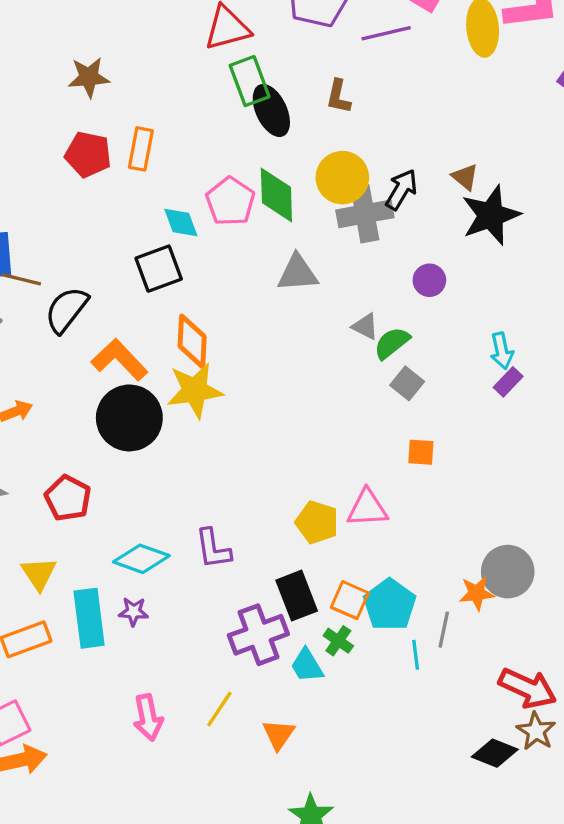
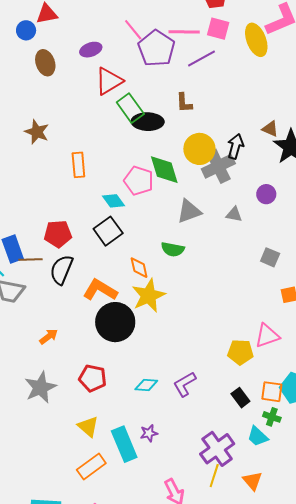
brown star: (89, 77) -> (37, 132), turned -30
black ellipse: (271, 110) -> (148, 122), turned -48
red pentagon: (88, 154) -> (58, 234), moved
gray triangle: (365, 326) -> (234, 214), moved
orange diamond: (192, 341) -> (139, 268), size x0.7
green semicircle: (392, 343) -> (173, 249), moved, turned -115
purple L-shape: (213, 549) -> (185, 384), turned 84
cyan diamond: (141, 559) -> (146, 385), moved, size x0.7
black rectangle: (297, 596) -> (240, 398), size x0.7
purple cross: (258, 635) -> (217, 449), moved

